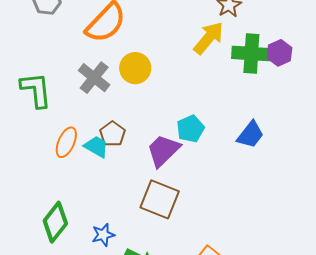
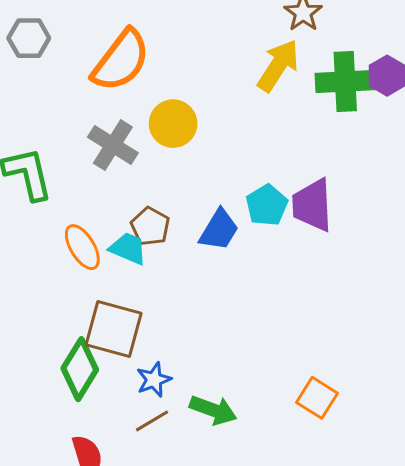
blue trapezoid: (250, 135) -> (219, 230), moved
orange ellipse: (66, 142) -> (82, 247), turned -48
purple trapezoid: (163, 150) -> (312, 205), moved, turned -42
brown square: (160, 199) -> (114, 329), moved

